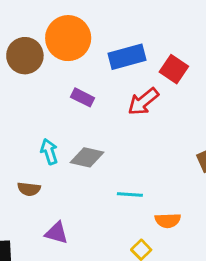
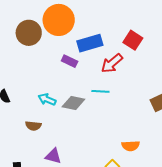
blue rectangle: (127, 57) -> (90, 43), moved
cyan arrow: (49, 152) -> (47, 99), turned -48
cyan line: (130, 194) -> (100, 91), moved

